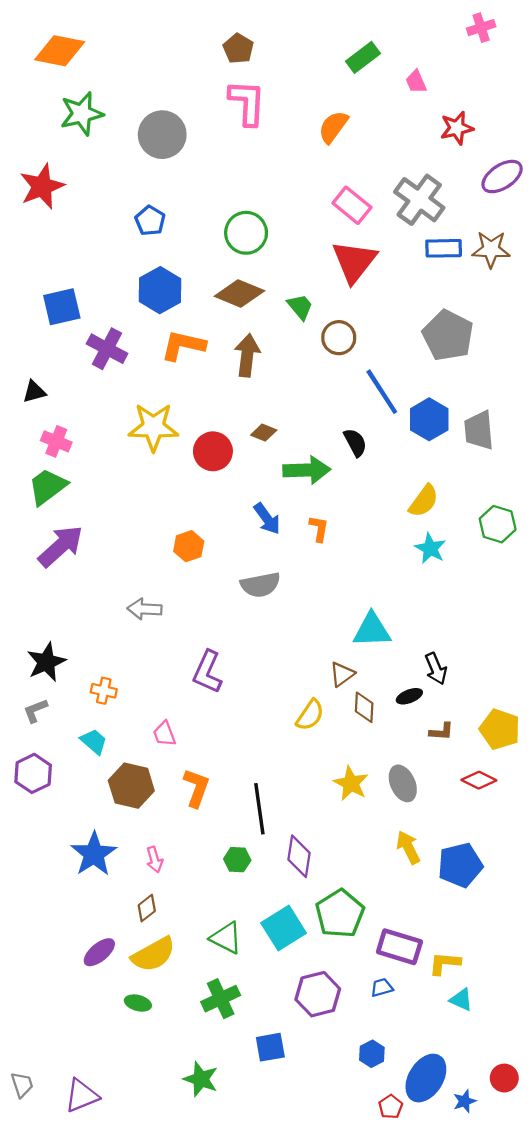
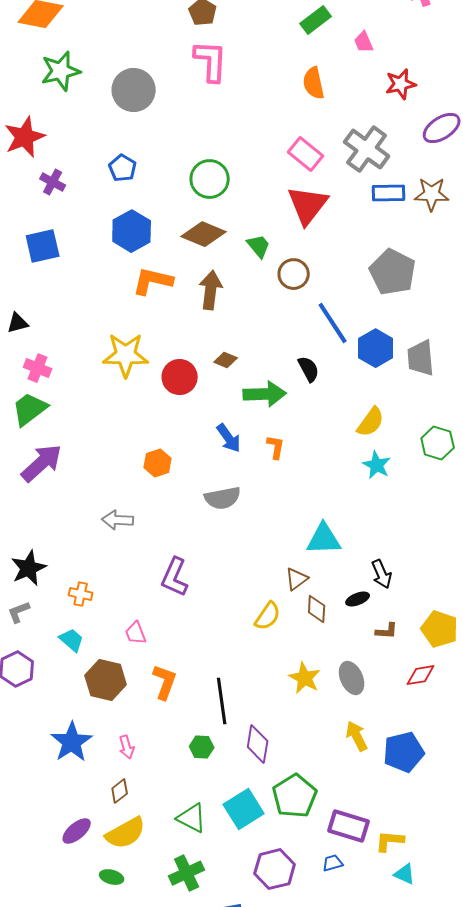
orange semicircle: (333, 127) -> (314, 83), moved, turned -48
purple cross: (107, 349) -> (53, 182), moved, size x0.7
red diamond: (479, 780) -> (421, 675), turned -36

